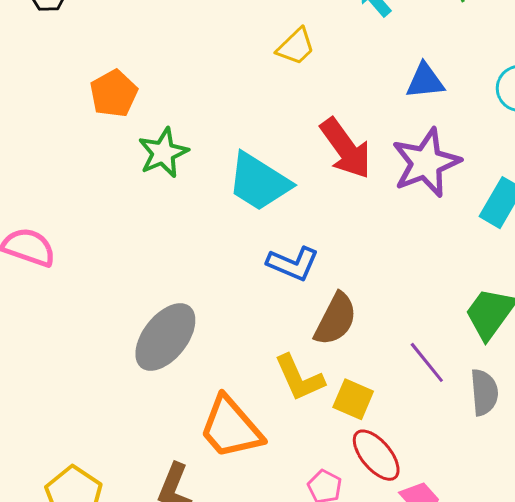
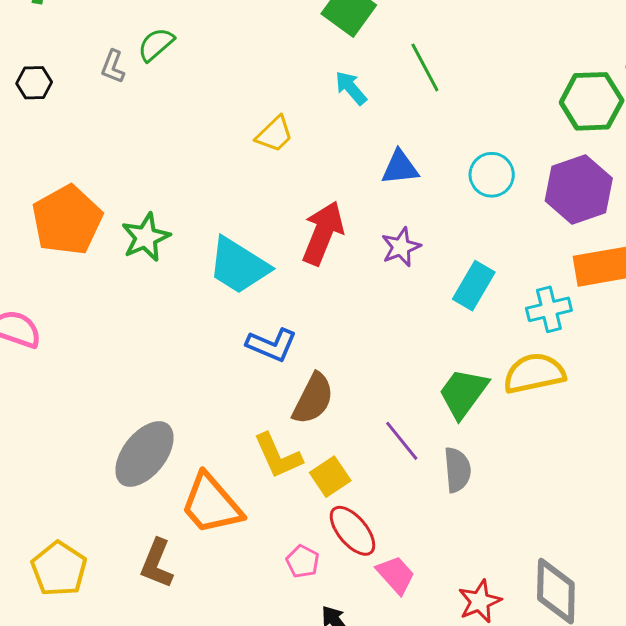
orange pentagon: (114, 93) -> (67, 220), moved, size x1.5
red arrow: (346, 148) -> (323, 233), turned -122
purple star: (426, 163) -> (401, 247), size x0.6
gray ellipse: (165, 337) -> (144, 454), moved
yellow square: (353, 399) -> (330, 477), turned 33

